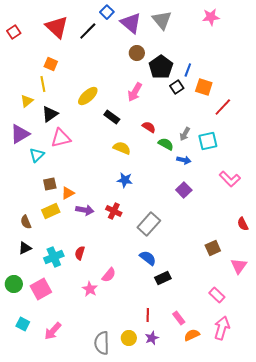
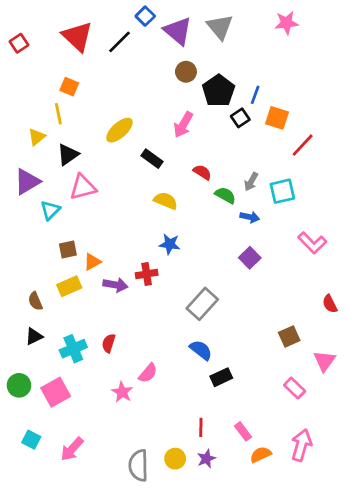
red cross: (114, 211) -> (147, 274), moved, turned -35
pink rectangle: (217, 295) -> (295, 388), moved

